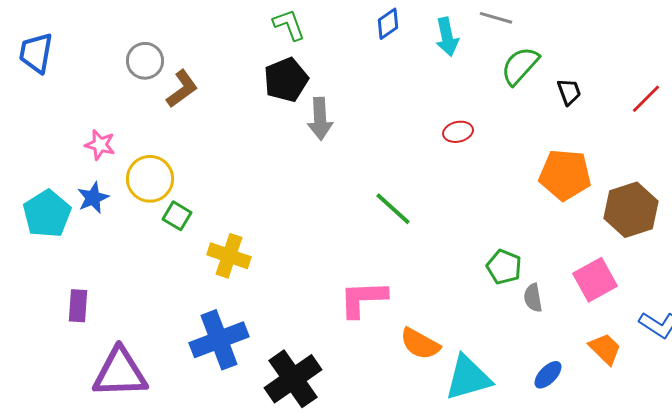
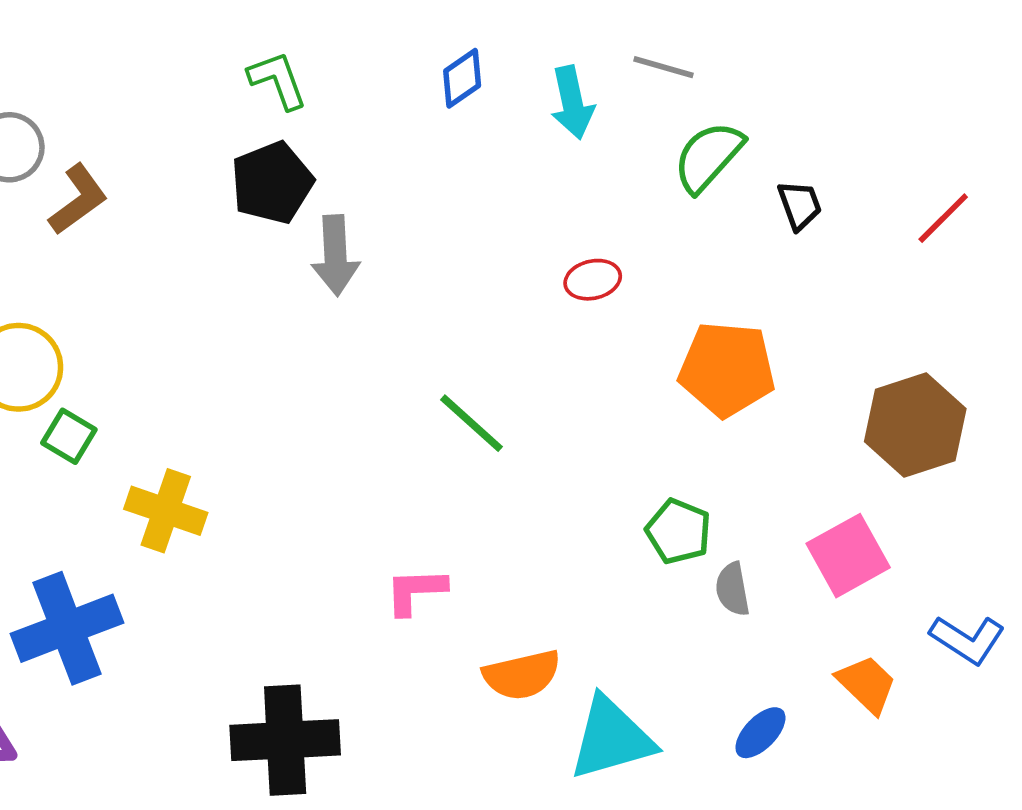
orange pentagon: (565, 175) -> (727, 369), moved
pink L-shape: (363, 299) -> (416, 591), size x0.7
blue cross: (219, 340) -> (67, 628), moved
orange semicircle: (420, 344) -> (522, 675), turned -42
black cross: (293, 379) -> (285, 740), turned 32

